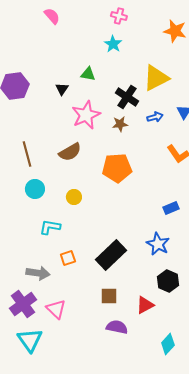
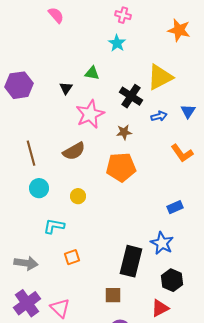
brown star: (120, 124) -> (124, 132), moved
black rectangle: (111, 255) -> (131, 261), moved, turned -32
gray arrow: (38, 273) -> (26, 263), moved
red triangle: (145, 305) -> (160, 308), moved

